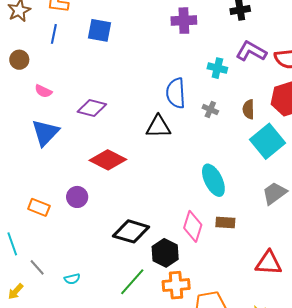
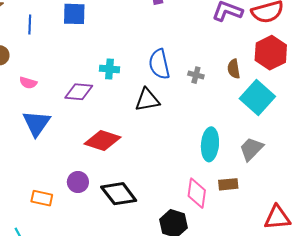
cyan cross: (217, 68) -> (109, 69), moved
cyan ellipse: (213, 180) -> (210, 144), turned 40
gray trapezoid: (274, 193) -> (251, 149), moved
black diamond: (131, 231) -> (119, 194), moved, turned 45

